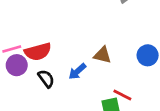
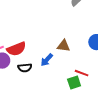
black semicircle: (46, 79) -> (25, 68), turned 128

